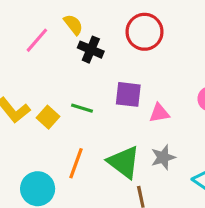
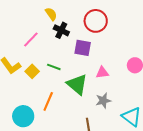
pink line: (37, 40) -> (31, 39), moved
purple square: (128, 94) -> (83, 48), moved
green triangle: (124, 162) -> (77, 84), moved

